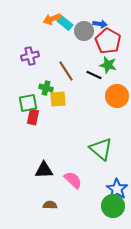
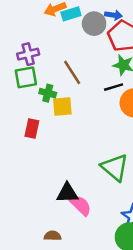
cyan rectangle: (65, 23) -> (71, 14), turned -56
black line: (94, 75) -> (114, 87), moved, turned -42
green square: (28, 103) -> (26, 77), moved
black triangle: (44, 170) -> (67, 193), moved

